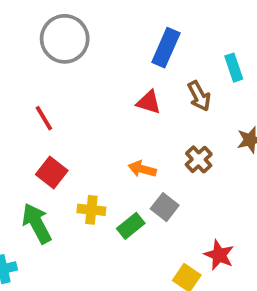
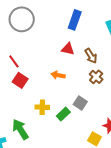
brown arrow: (199, 96) -> (91, 56), moved
orange arrow: (142, 169) -> (58, 75), moved
red square: (52, 172) -> (20, 80), moved
green arrow: (37, 223) -> (20, 129), moved

